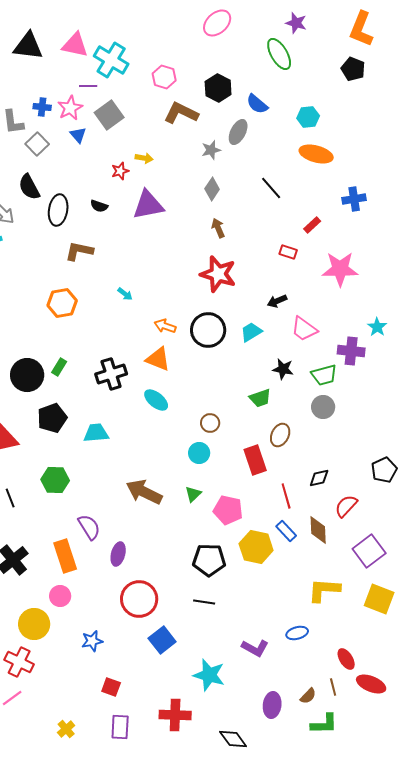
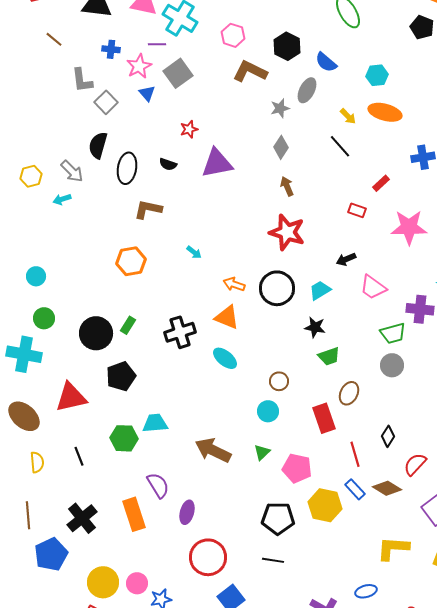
blue cross: (42, 107) -> (111, 49), moved
yellow arrow: (144, 158) -> (348, 116), moved, turned 36
black semicircle: (29, 187) -> (98, 145), turned 44
black star: (283, 369) -> (315, 327), moved
cyan trapezoid: (96, 433) -> (155, 423), moved
black diamond: (319, 478) -> (388, 436), turned -45
brown diamond: (318, 530) -> (387, 488), turned -56
pink circle: (60, 596) -> (137, 583), moved

